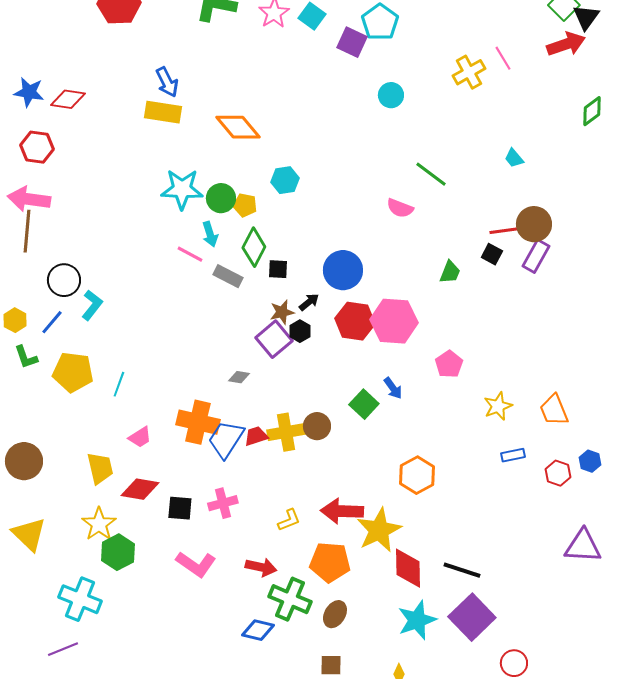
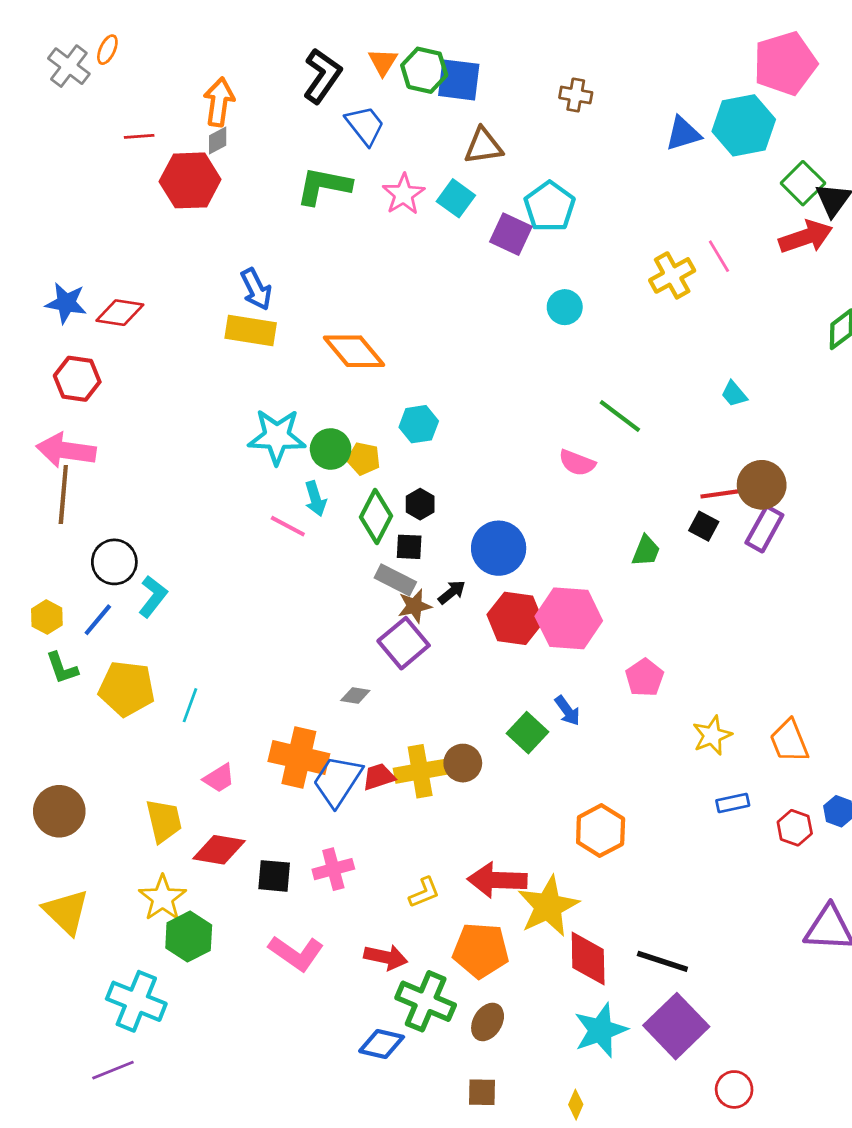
gray rectangle: (228, 276) -> (395, 580), moved
black hexagon: (300, 331) -> (420, 504), moved

